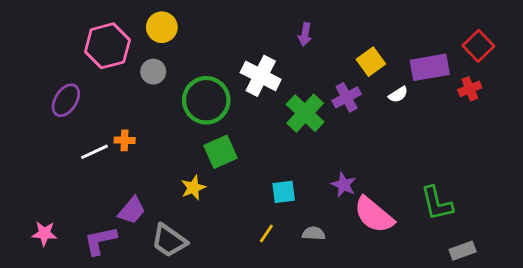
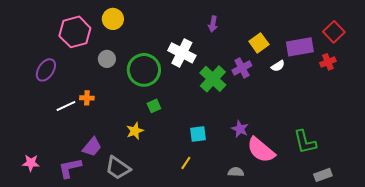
gray circle: (153, 72) -> (107, 59), moved
green square: (221, 152) -> (154, 106), size x0.6
gray semicircle: (314, 233) -> (236, 172), moved

